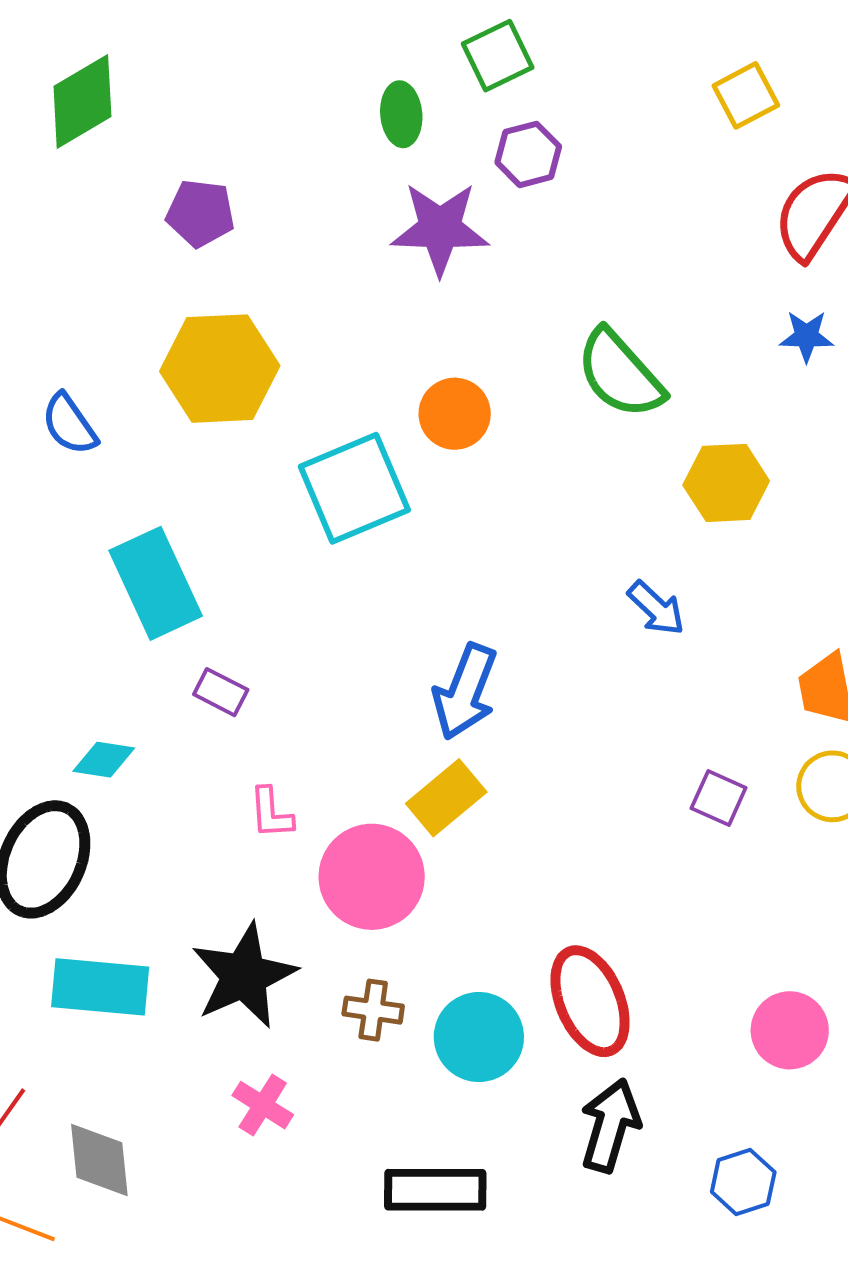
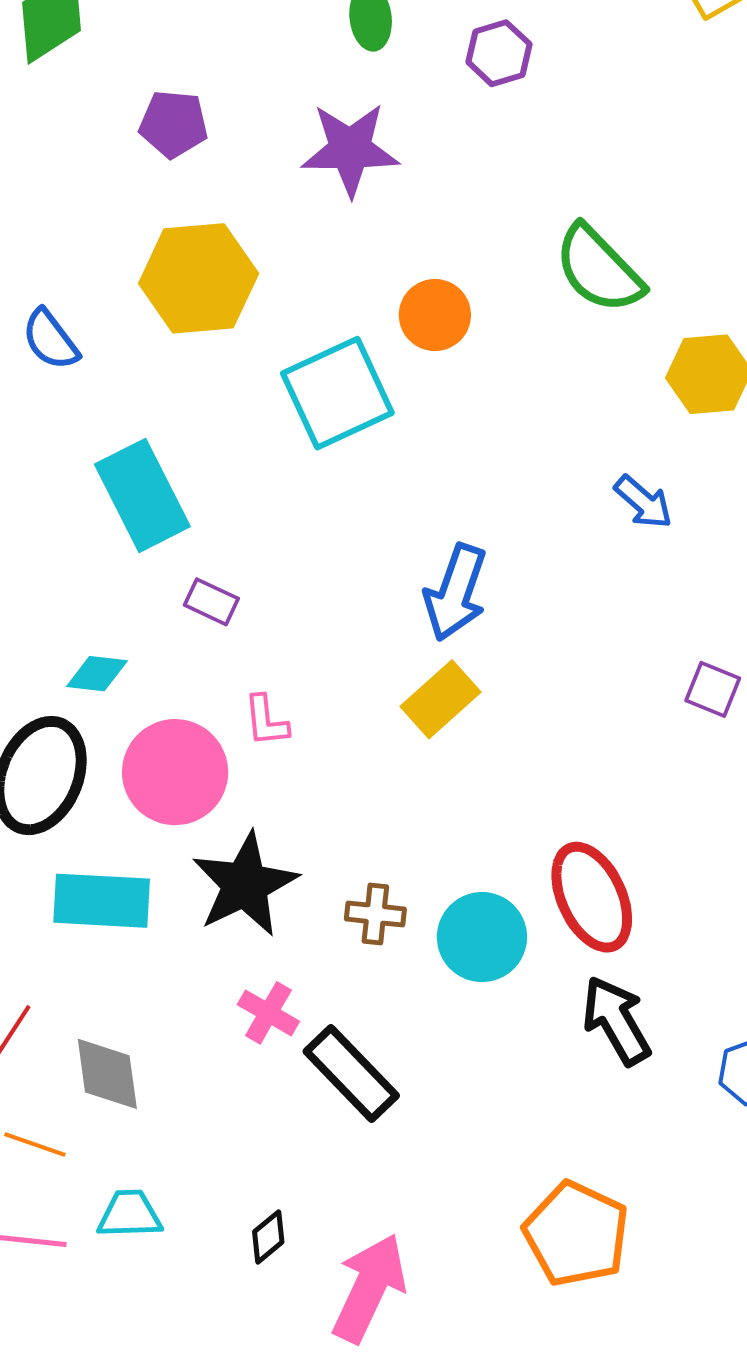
purple star: (440, 229) -> (350, 149), moved
pink circle: (372, 877) -> (175, 772), moved
black arrow: (610, 1125) -> (616, 1021), turned -44
black rectangle: (435, 1190) -> (351, 1074), moved, turned 48

